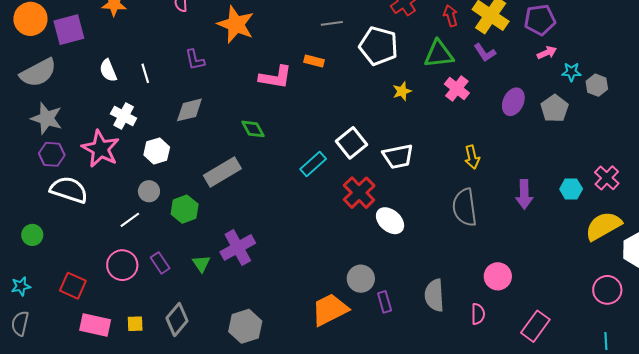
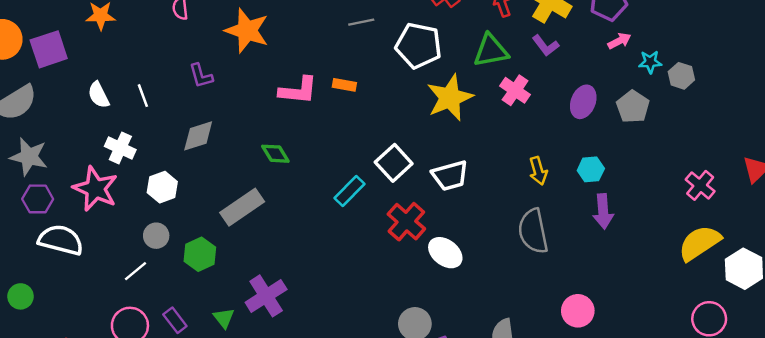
orange rectangle: (314, 61) -> (344, 85), moved
yellow star: (402, 91) -> (450, 98), size x2.0
cyan hexagon: (571, 189) -> (591, 169), moved

